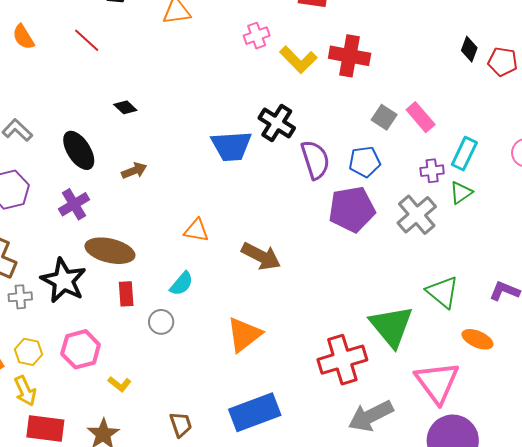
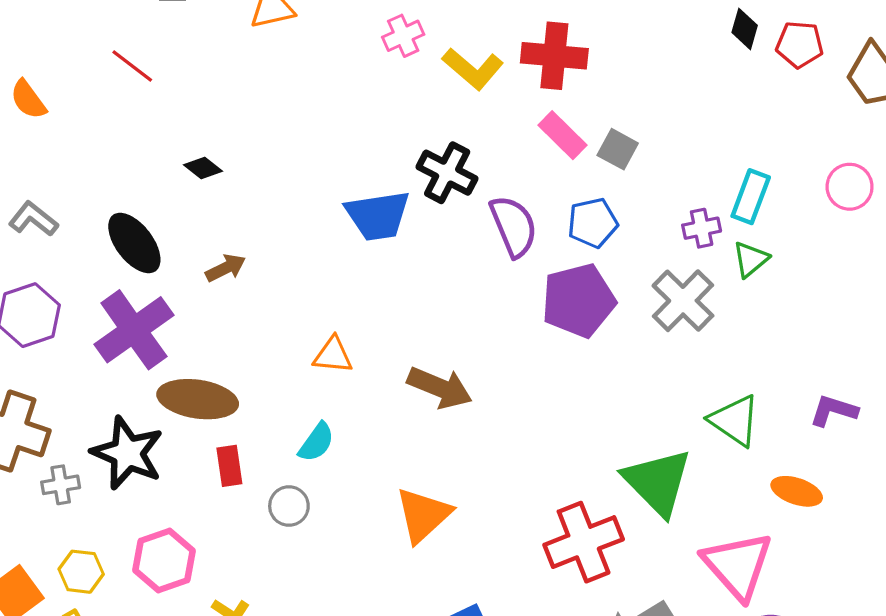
orange semicircle: (23, 37) -> (28, 100), moved
pink rectangle: (421, 117) -> (563, 135), moved
purple cross: (74, 204) -> (134, 330), size x1.6

